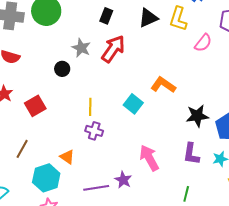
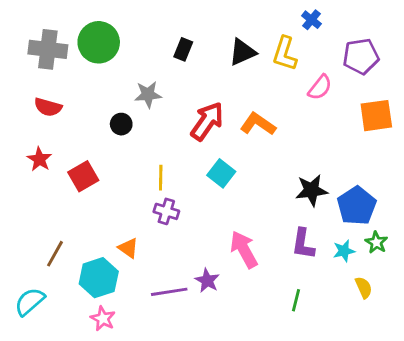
gray star: (81, 48) -> (148, 94), turned -30
red arrow: (113, 49) -> (207, 121), moved
orange L-shape: (163, 85) -> (258, 124), moved
brown line: (22, 149) -> (55, 254), moved

